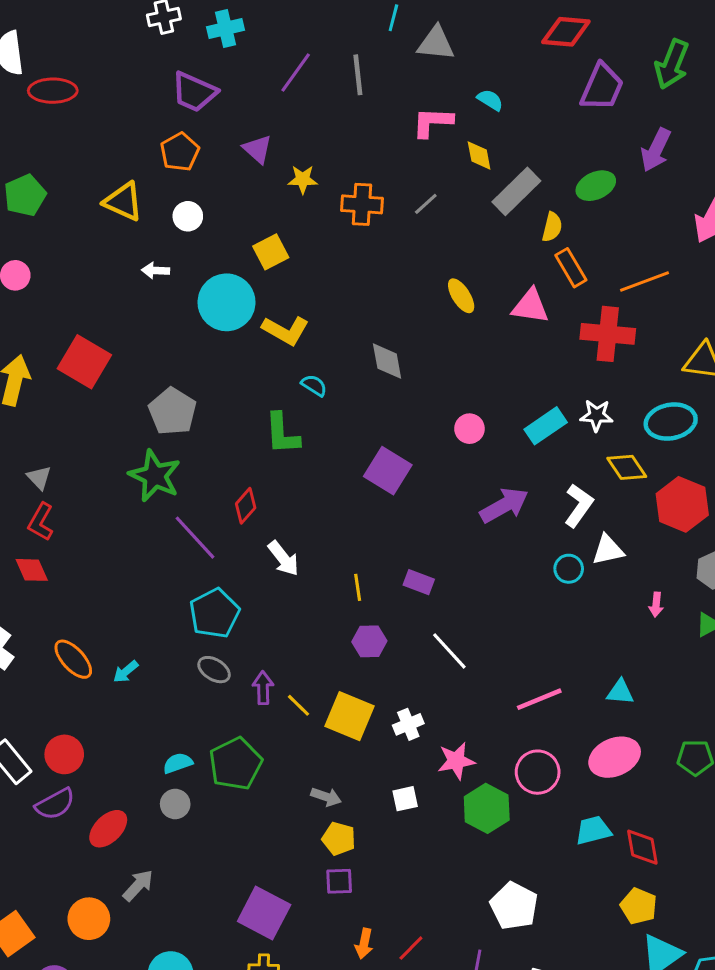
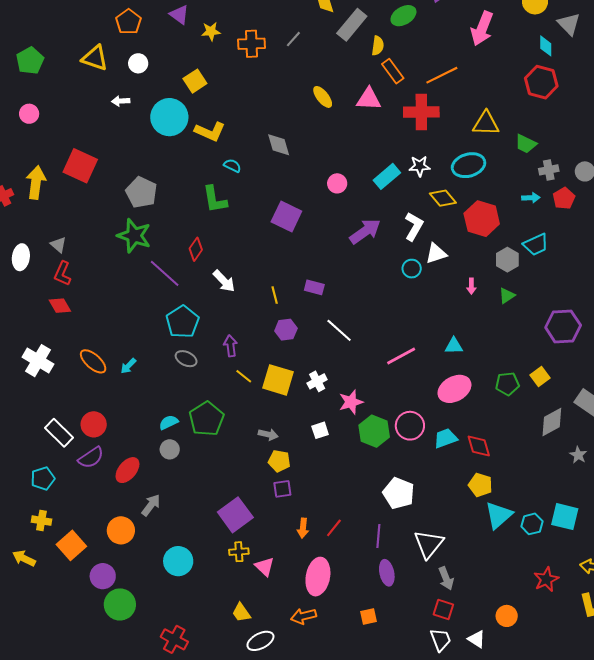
purple arrow: (263, 688) -> (231, 346), moved
pink circle: (538, 772) -> (410, 426), moved
purple square: (264, 913) -> (235, 515), turned 32

